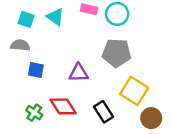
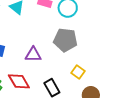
yellow square: (134, 91) -> (78, 72), size x0.6

